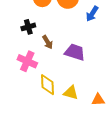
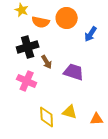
black cross: (28, 27) -> (28, 47), size x1.5
yellow diamond: (48, 85) -> (47, 117), moved

